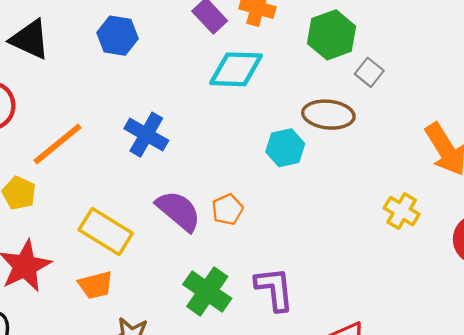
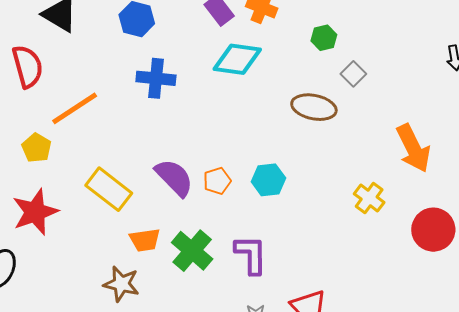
green hexagon: (332, 35) -> (324, 38), size x0.6
blue cross: (146, 135) -> (156, 78), moved, turned -30
cyan hexagon: (285, 148) -> (268, 180), moved
orange trapezoid: (96, 285) -> (145, 240), moved

